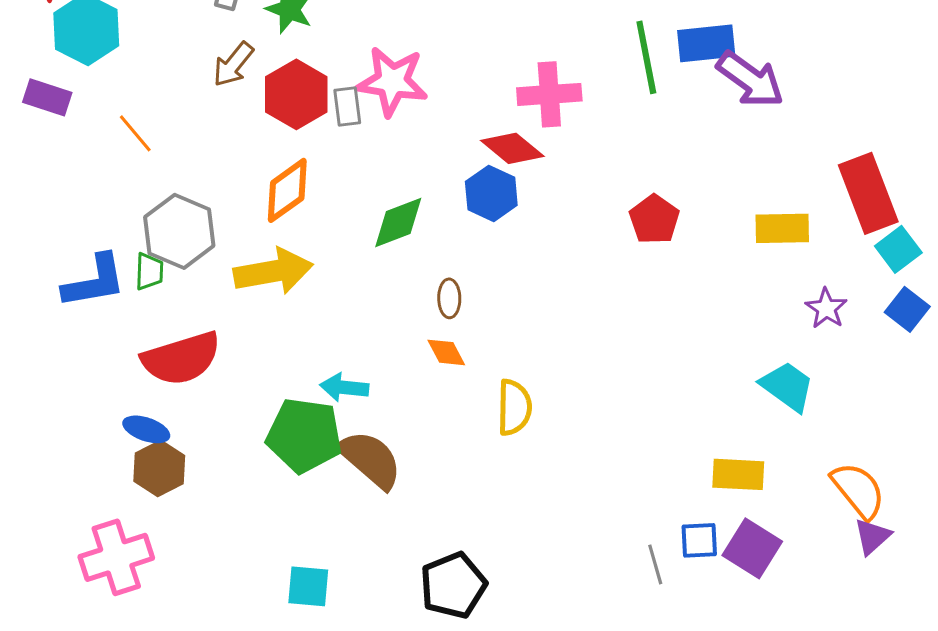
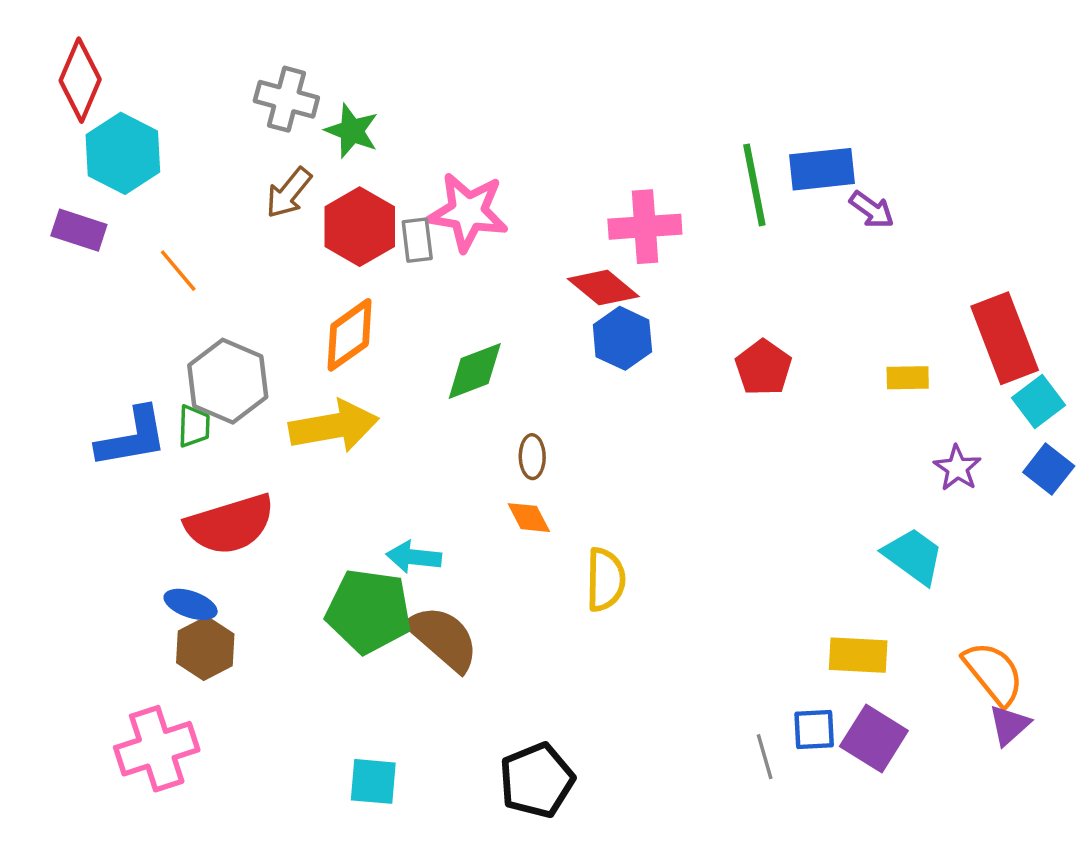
purple arrow: (750, 79) -> (872, 210), size x0.6
blue hexagon: (491, 193) -> (622, 338), moved
yellow rectangle: (782, 228) -> (908, 378), size x0.7

